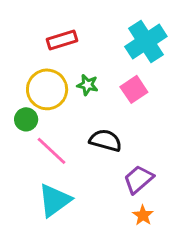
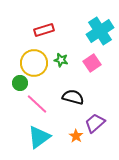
orange star: (143, 215) -> (76, 136), moved

